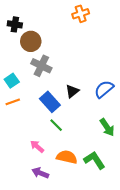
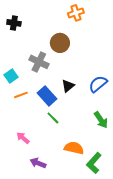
brown circle: (31, 41) -> (60, 43), moved
orange line: (13, 102) -> (21, 95), moved
pink arrow: (37, 146) -> (23, 138), moved
orange semicircle: (67, 157) -> (74, 148), moved
green L-shape: (94, 160) -> (94, 163), moved, turned -105

